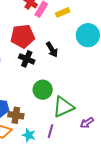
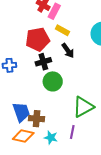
yellow rectangle: (63, 12) -> (62, 30), moved, turned 56
black cross: (27, 59) -> (43, 62), turned -35
green circle: (43, 90) -> (53, 81), moved

